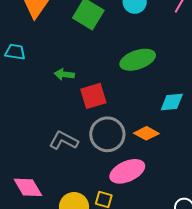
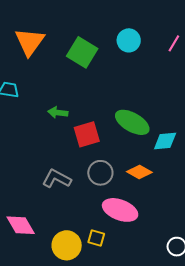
green ellipse: (138, 60) -> (132, 122), moved, turned 48
gray circle: (107, 134) -> (100, 173), size x0.7
pink ellipse: (127, 171) -> (120, 210), turned 44

